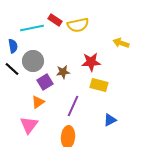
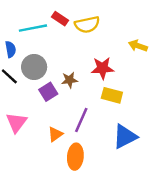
orange triangle: (38, 102) -> (55, 134), moved
blue triangle: (110, 120) -> (125, 137), size x1.6
pink triangle: (29, 125) -> (16, 122), moved

